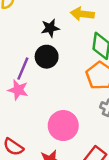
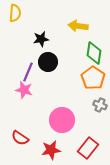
black star: (50, 28) -> (41, 39), moved

